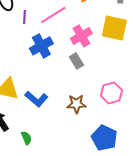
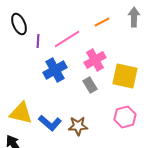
yellow square: (114, 28) -> (125, 76), moved
brown star: (76, 104) -> (78, 126), moved

